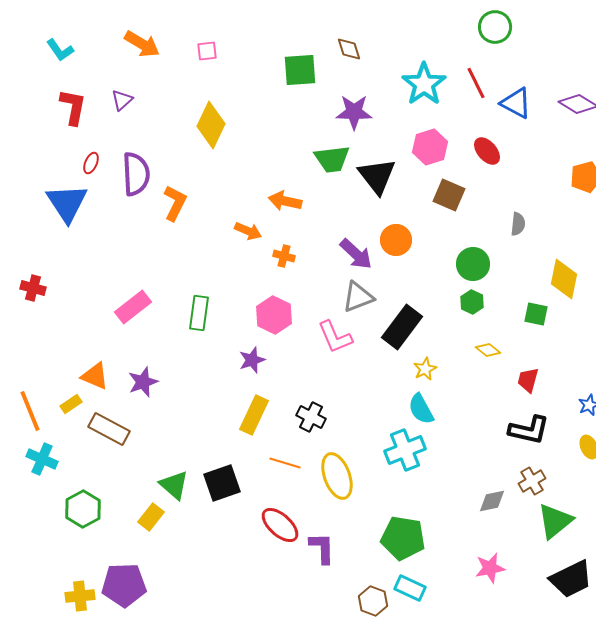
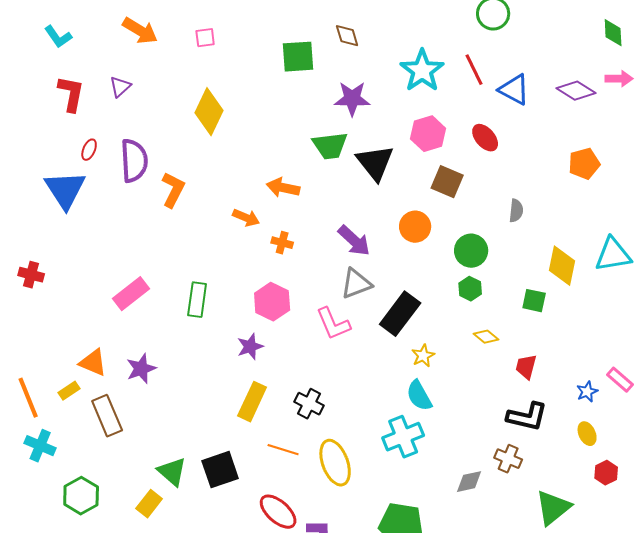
orange circle: (396, 240) -> (415, 227), moved
brown rectangle: (109, 429) -> (107, 416), turned 39
brown cross: (532, 481) -> (508, 459), moved, turned -36
gray diamond: (492, 501) -> (469, 482), moved

